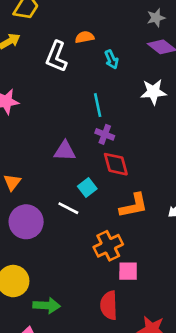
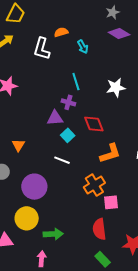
white star: (153, 92) -> (116, 88), moved
purple cross: (105, 134) -> (68, 102), moved
cyan square: (87, 188) -> (68, 135), moved
purple circle: (26, 222) -> (34, 187), moved

